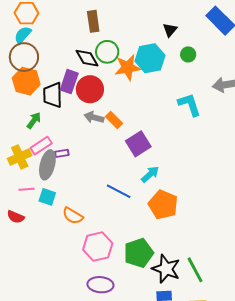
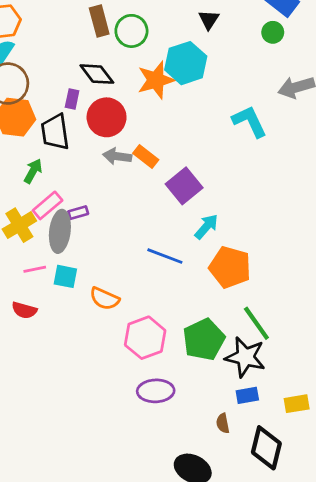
green circle: (107, 52) -> (131, 31), moved
green circle: (188, 54) -> (273, 32), moved
purple rectangle: (69, 82) -> (72, 99), moved, size x0.6
green line: (195, 270) -> (256, 323), moved

